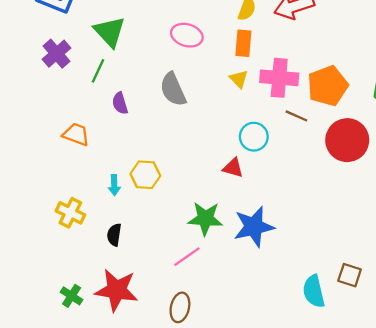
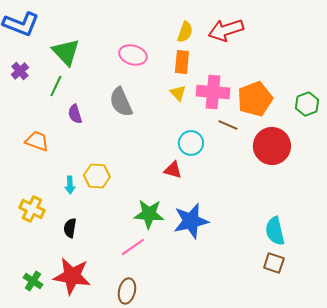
purple cross: (57, 54) -> (20, 71), size x0.7
cyan semicircle: (314, 291) -> (275, 231), moved

